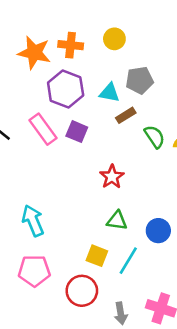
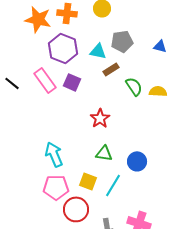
cyan arrow: (33, 221) -> (54, 154), moved
pink pentagon: (34, 271) -> (56, 187), moved

